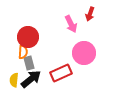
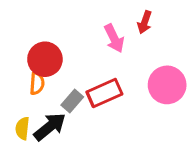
pink circle: (84, 53) -> (167, 85), moved
gray rectangle: (29, 63) -> (72, 101), moved, turned 56
red rectangle: (61, 73) -> (104, 93), moved

